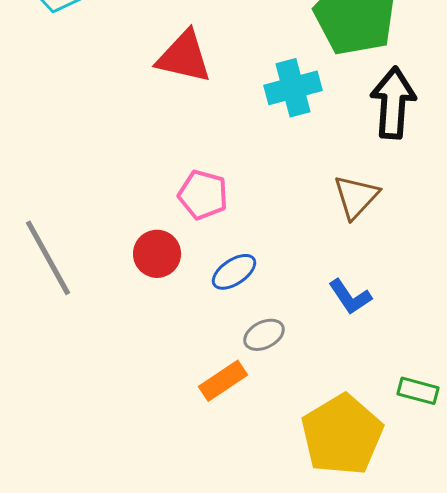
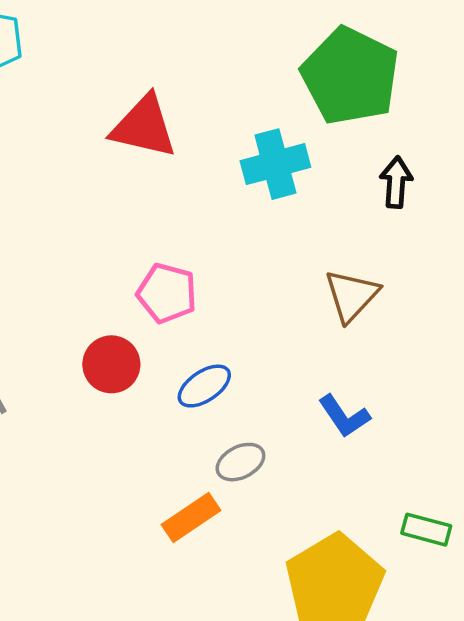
black arrow: (393, 103) -> (396, 182), size x0.6

